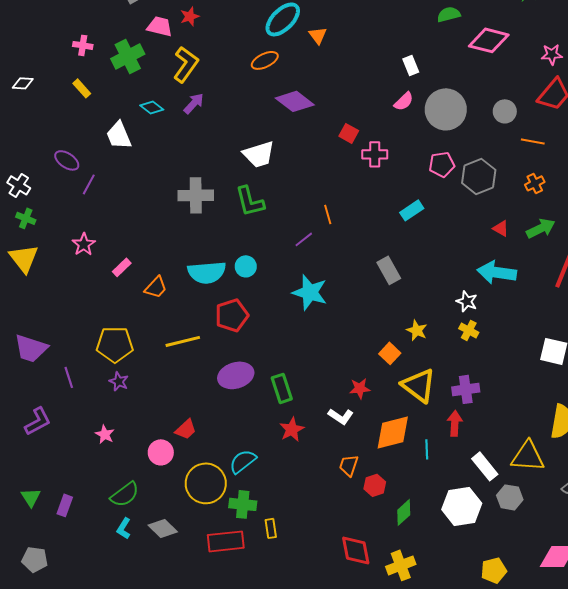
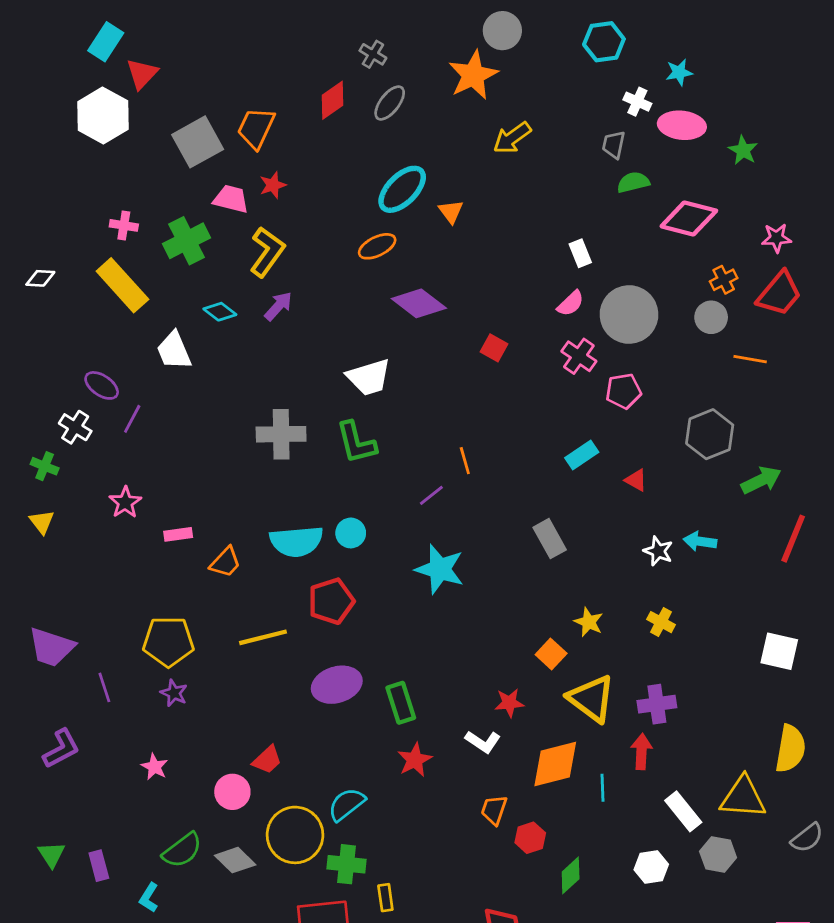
yellow rectangle: (82, 88) -> (122, 285), size x2.0
pink cross: (375, 154) -> (579, 356), moved, turned 35
gray hexagon: (479, 176) -> (710, 434), moved
orange cross: (535, 183) -> (724, 280), moved
white cross: (19, 185) -> (75, 427), moved
red triangle: (501, 228) -> (636, 480), moved
yellow triangle: (24, 258) -> (42, 522), size x0.6
pink rectangle: (122, 267) -> (178, 534), turned 36
cyan arrow: (497, 272) -> (700, 541), size x0.6
white star: (467, 301) -> (658, 551), moved
purple rectangle: (65, 505) -> (99, 866), turned -35
white hexagon: (462, 506) -> (651, 867), size x0.6
cyan L-shape: (124, 528) -> (149, 898), moved
gray diamond: (163, 528) -> (235, 860), moved

